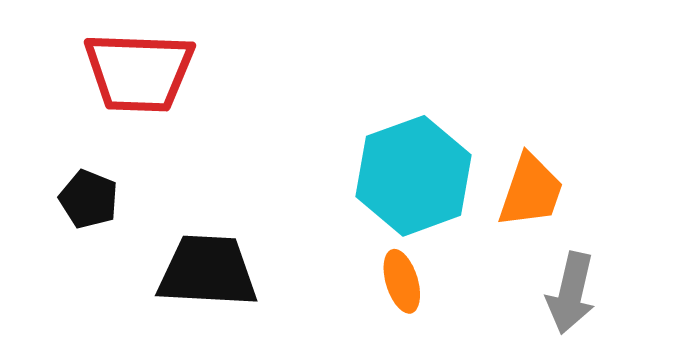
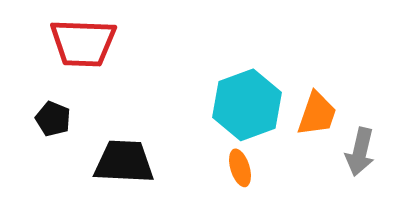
gray arrow: (571, 293) -> (360, 152), moved

